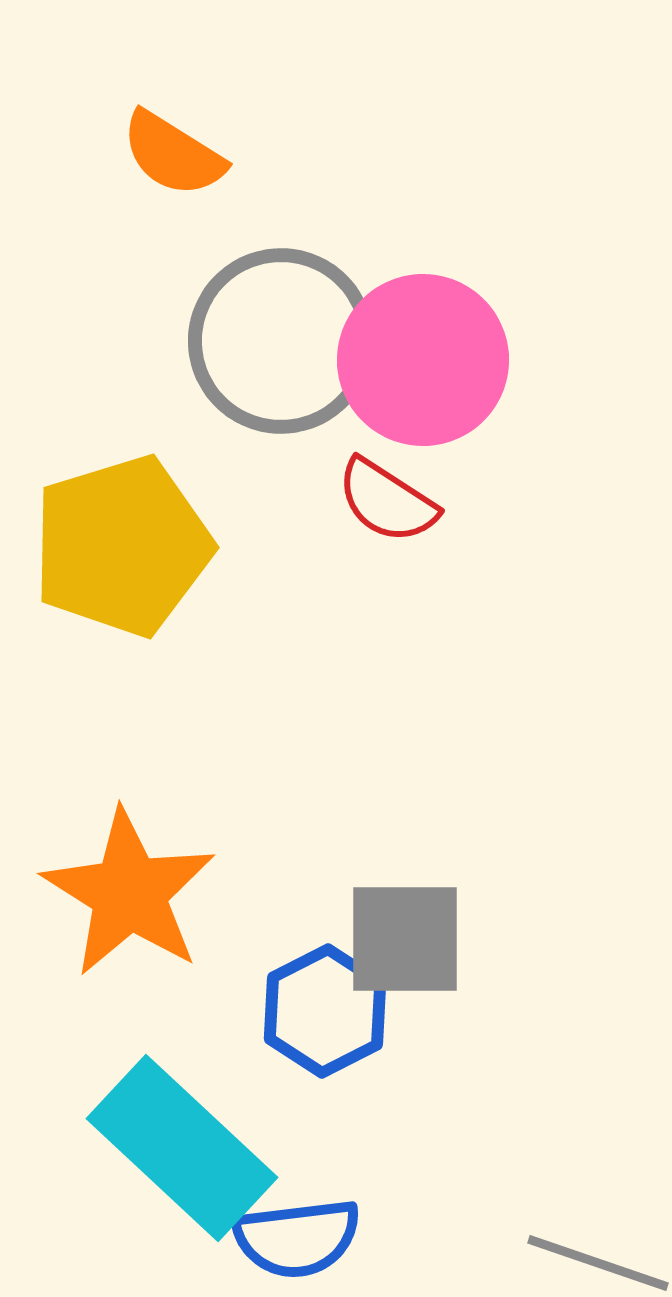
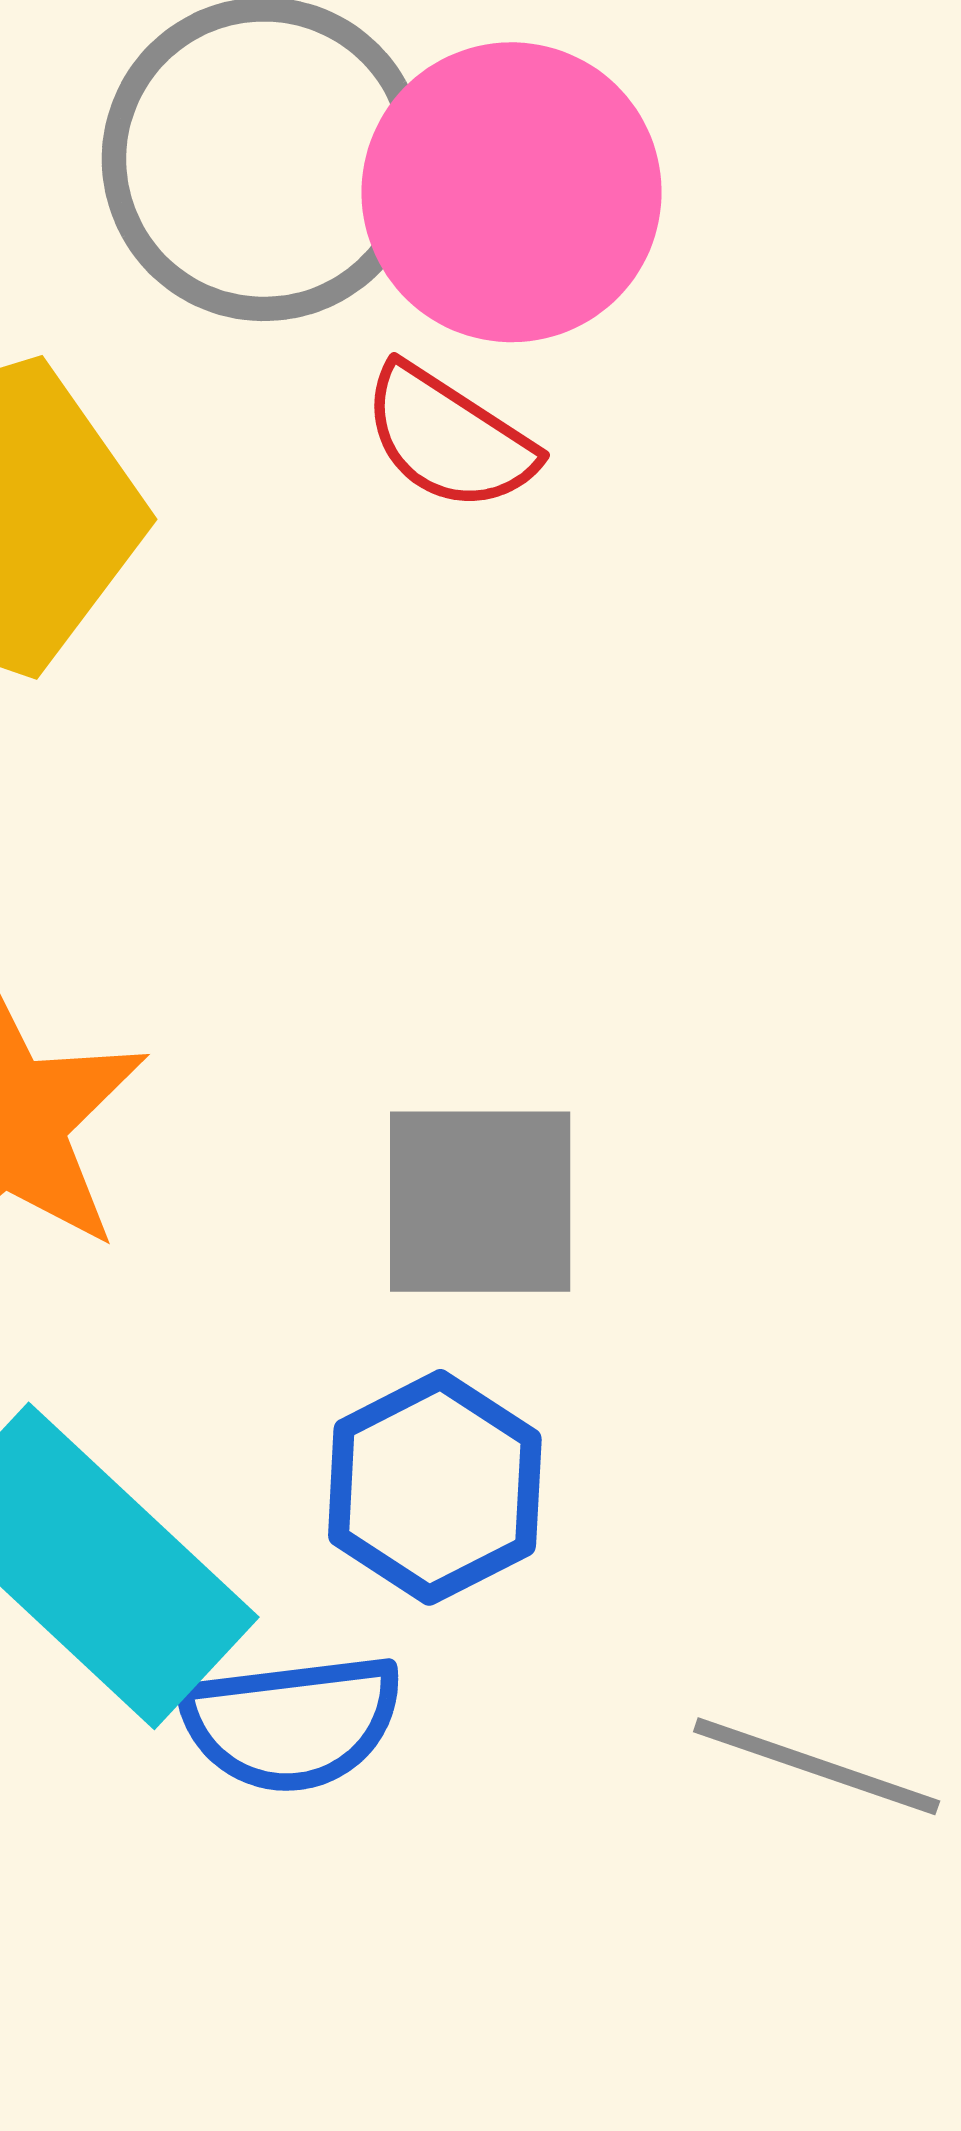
blue hexagon: (325, 1011) -> (435, 1487), moved

